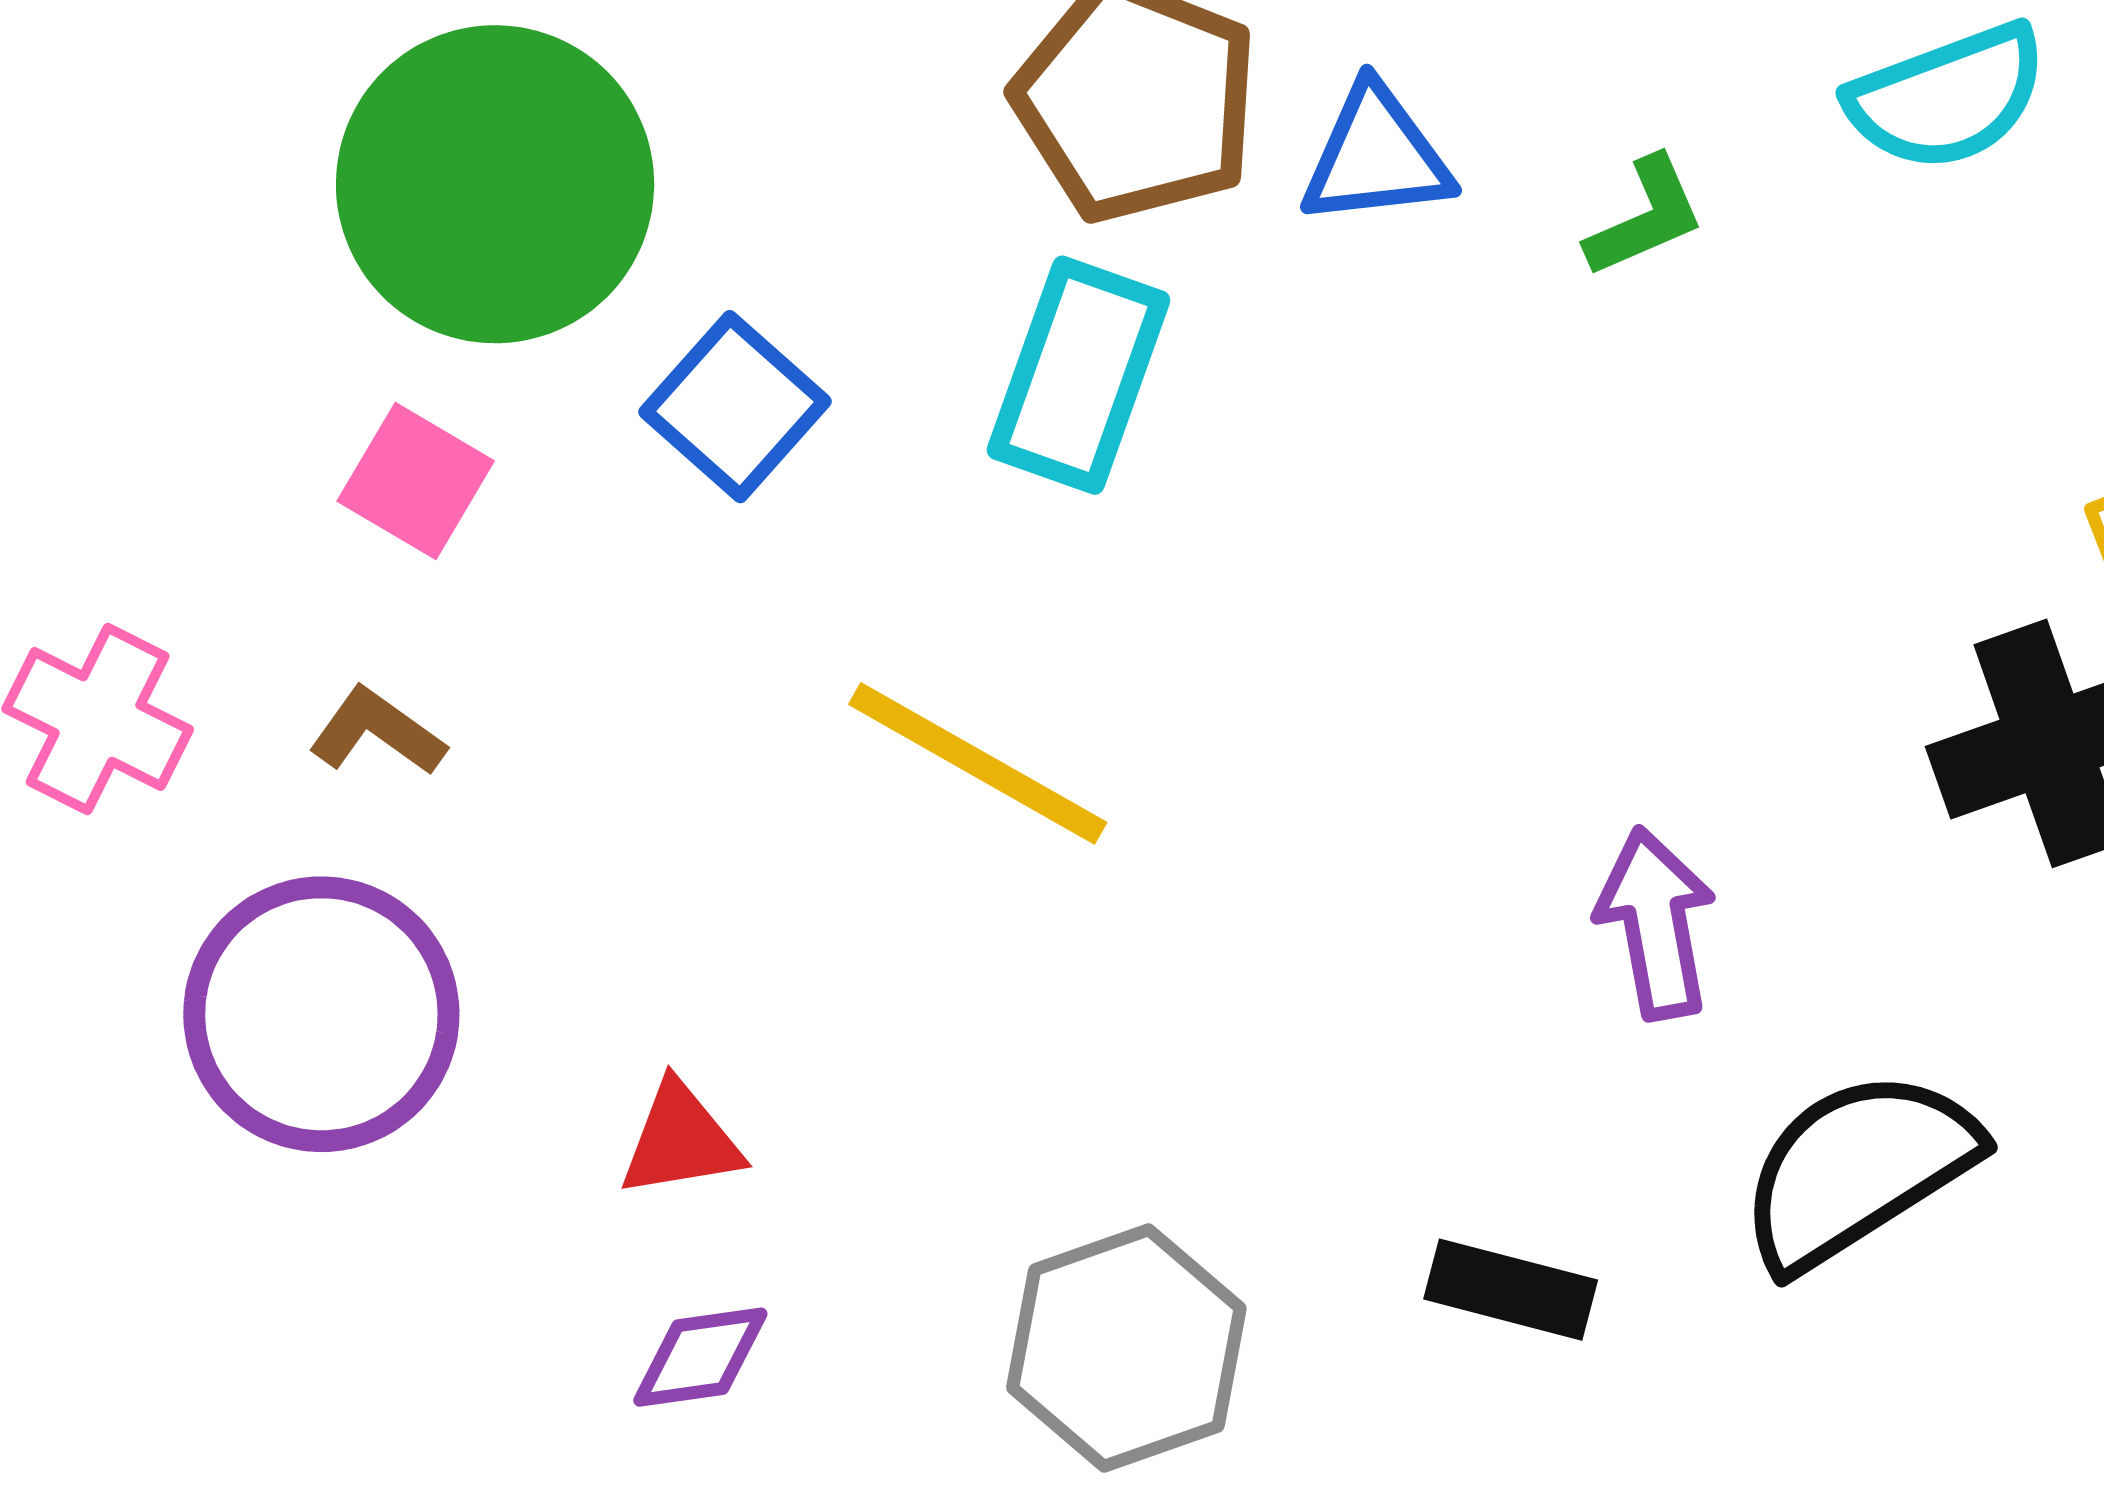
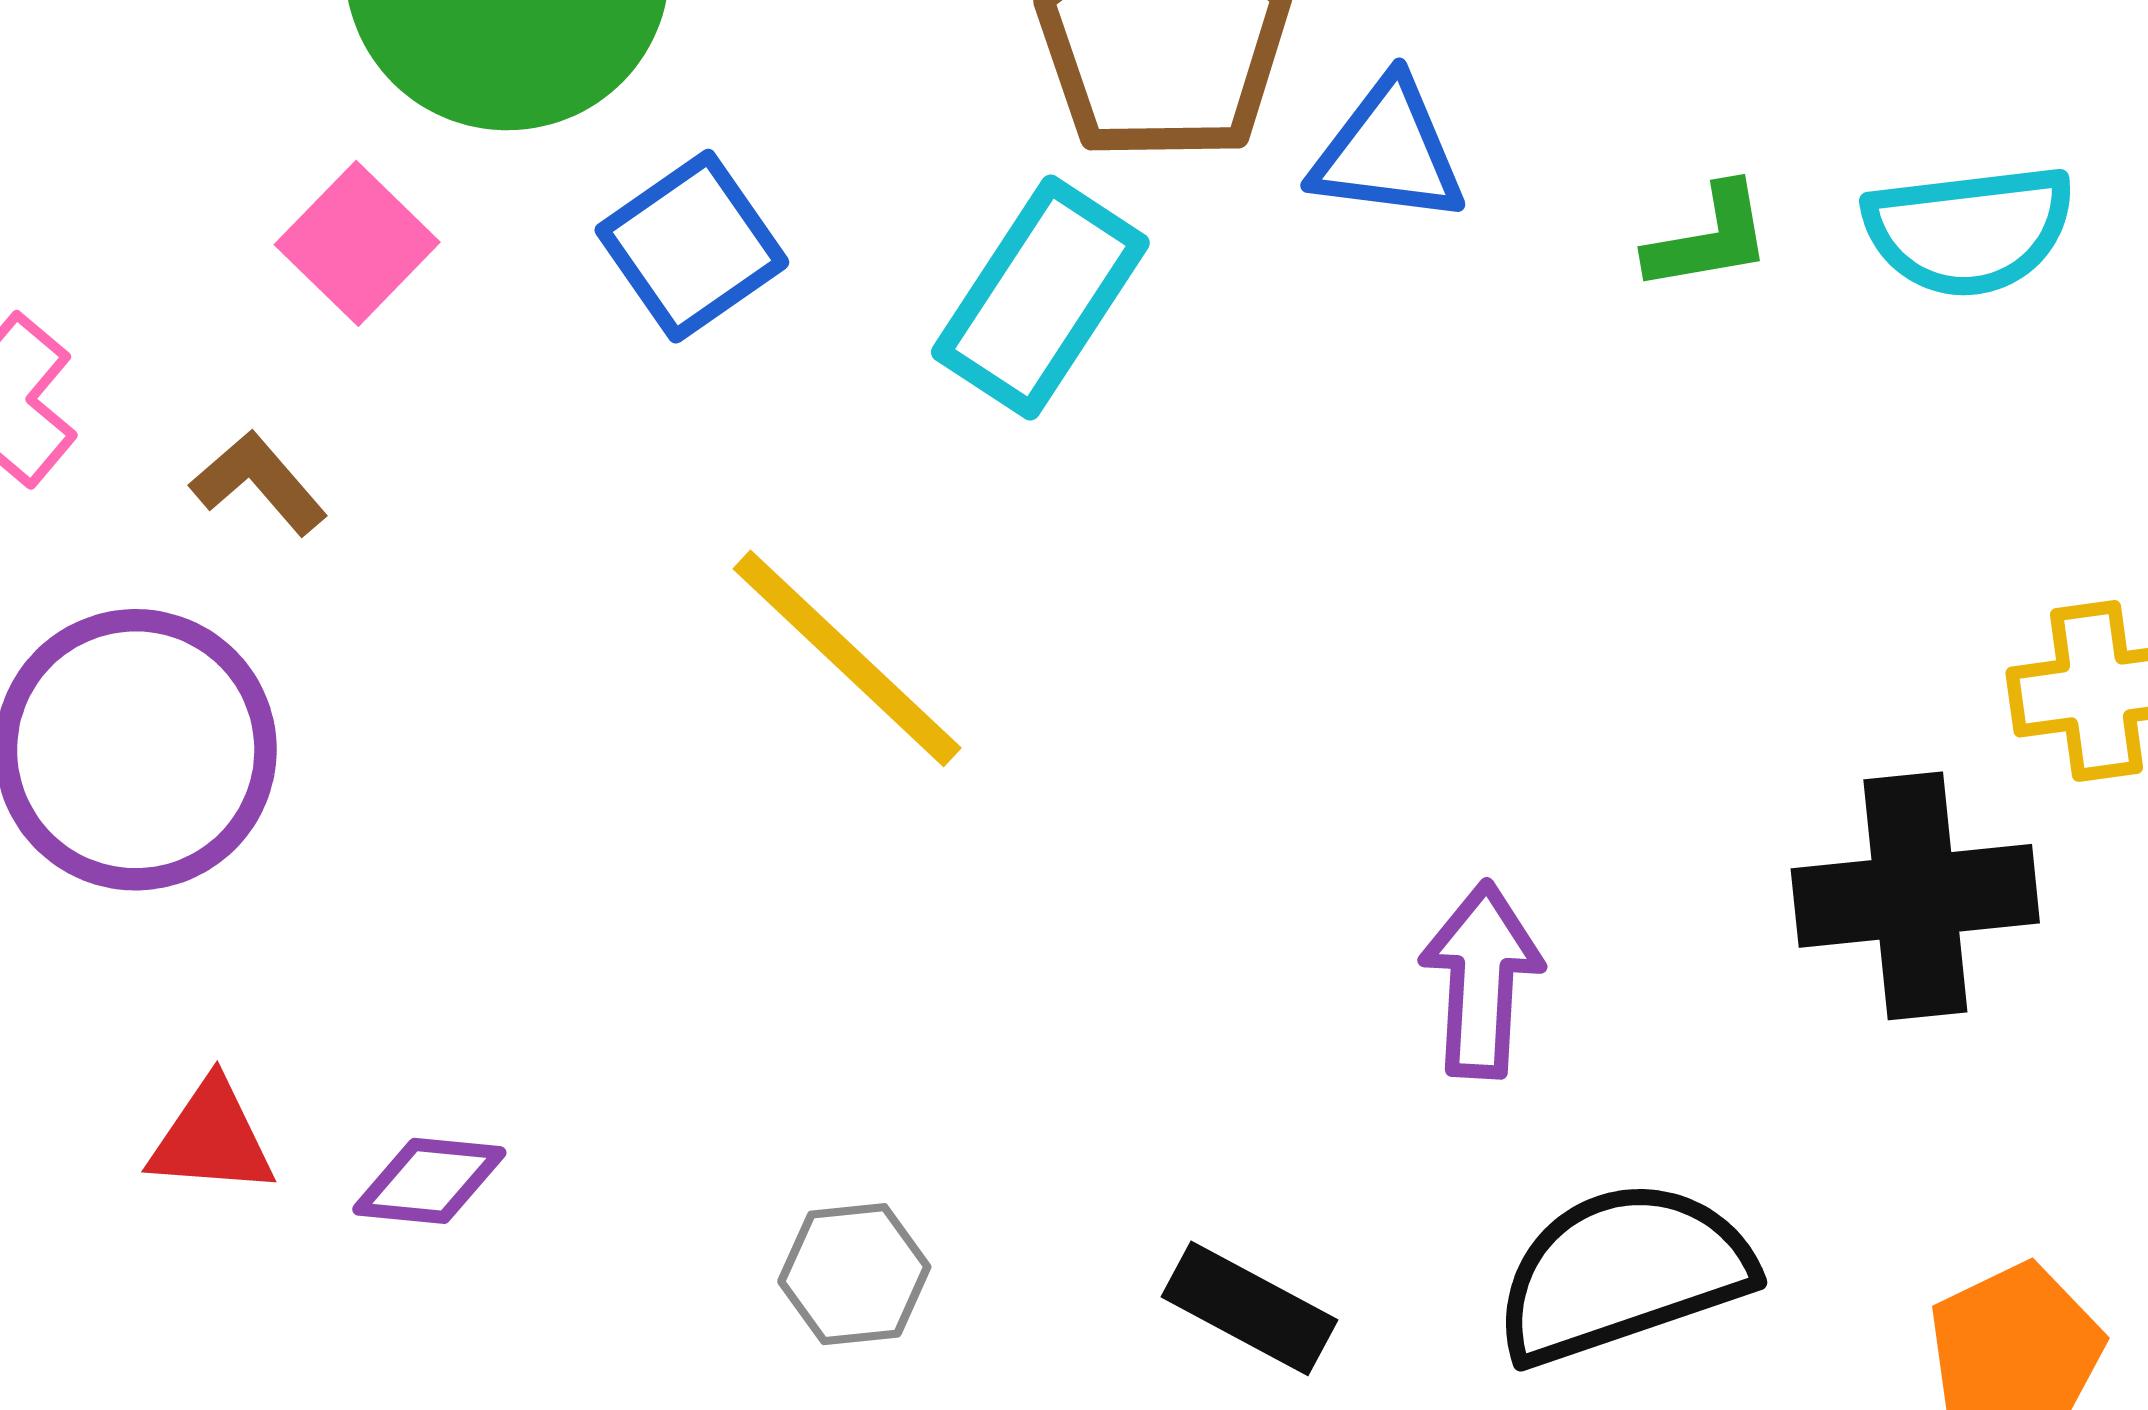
green L-shape: (1645, 217) -> (1709, 238), moved
red triangle: (681, 1140) -> (212, 1138), moved
gray hexagon: (1126, 1348) -> (854, 1274), size x0.6

